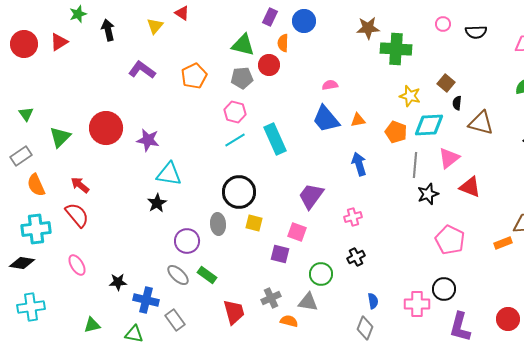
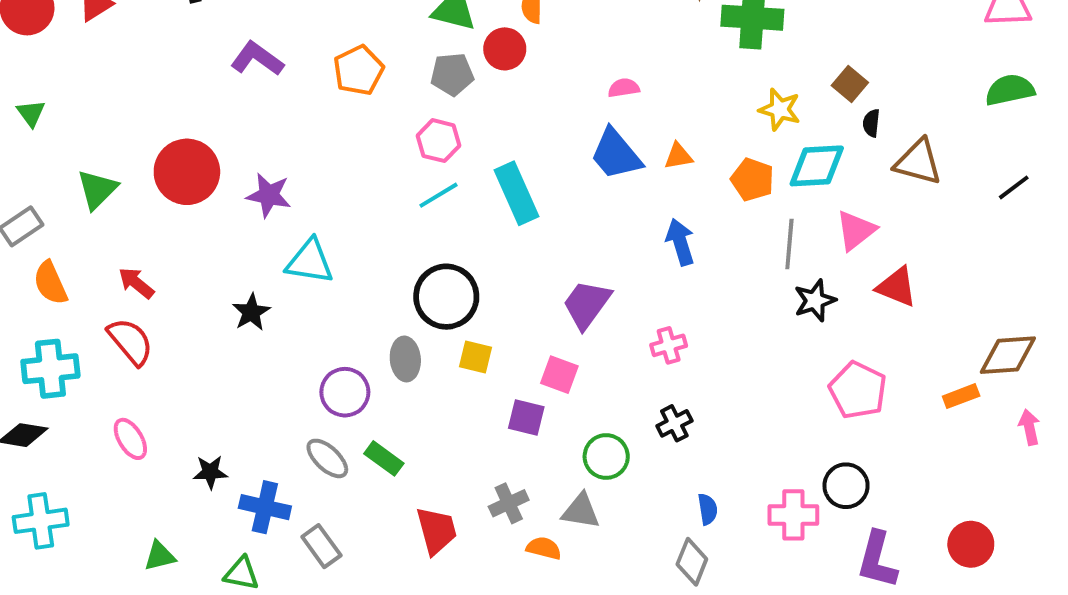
green triangle: (26, 114) -> (31, 113), moved
black star: (157, 203) -> (251, 312), moved

